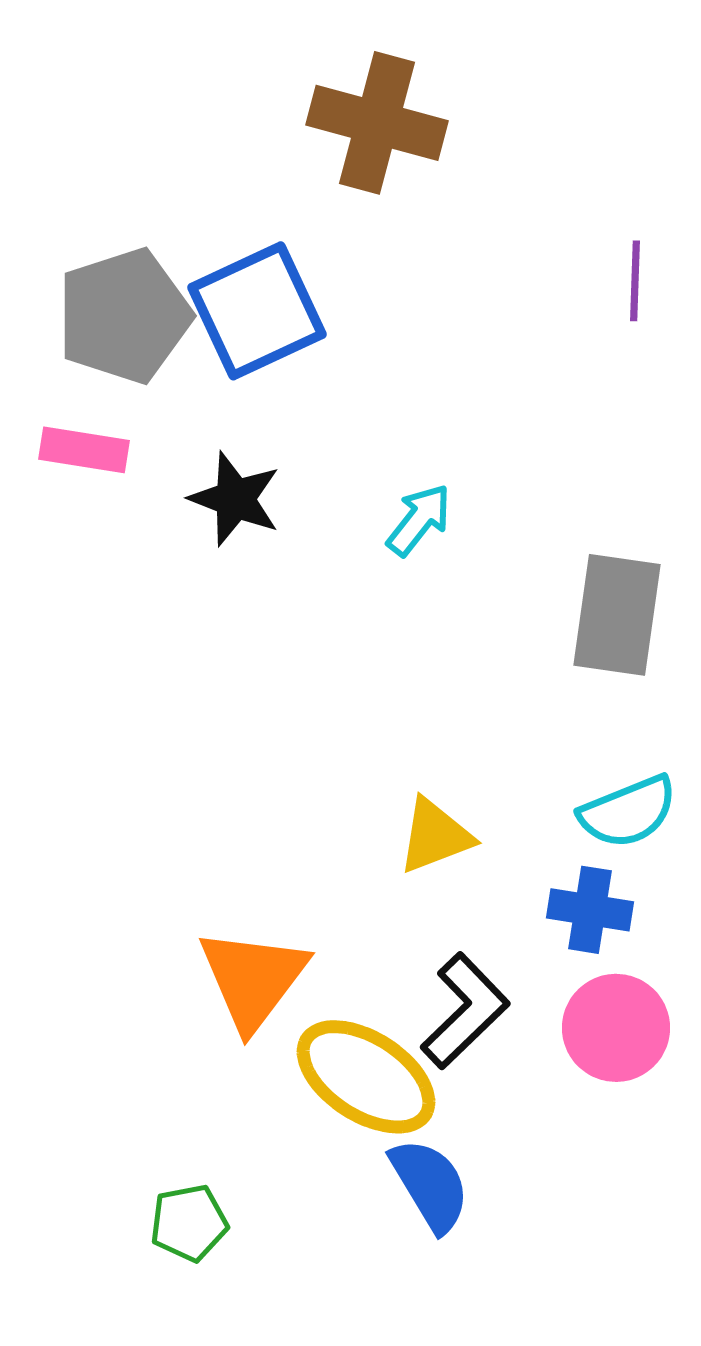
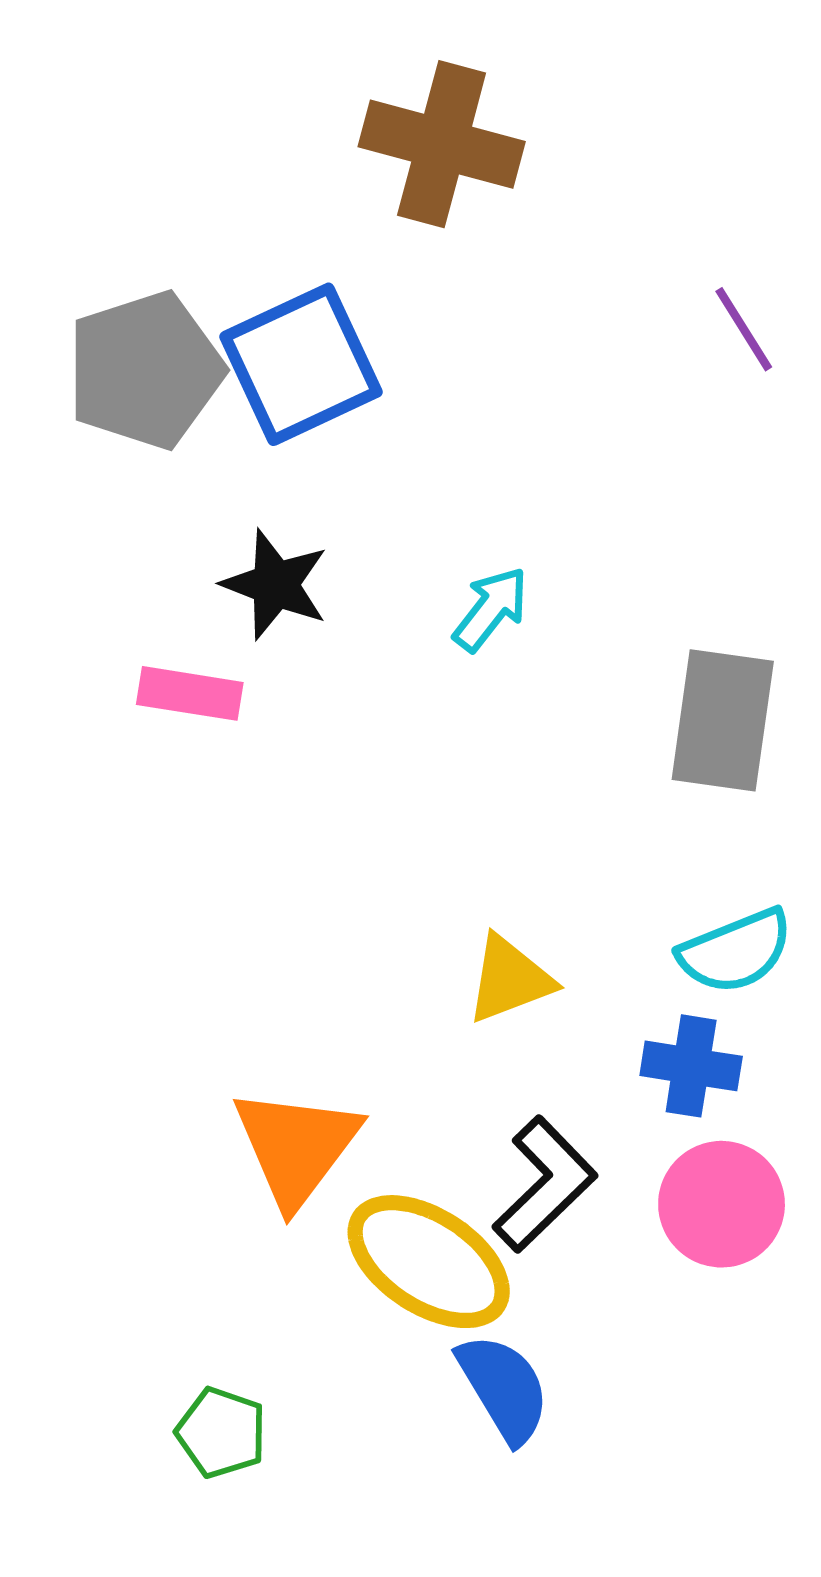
purple line: (635, 281) -> (744, 329), turned -34
pink rectangle: (84, 450) -> (190, 693), moved
green pentagon: (189, 1223) -> (221, 1433), turned 30

